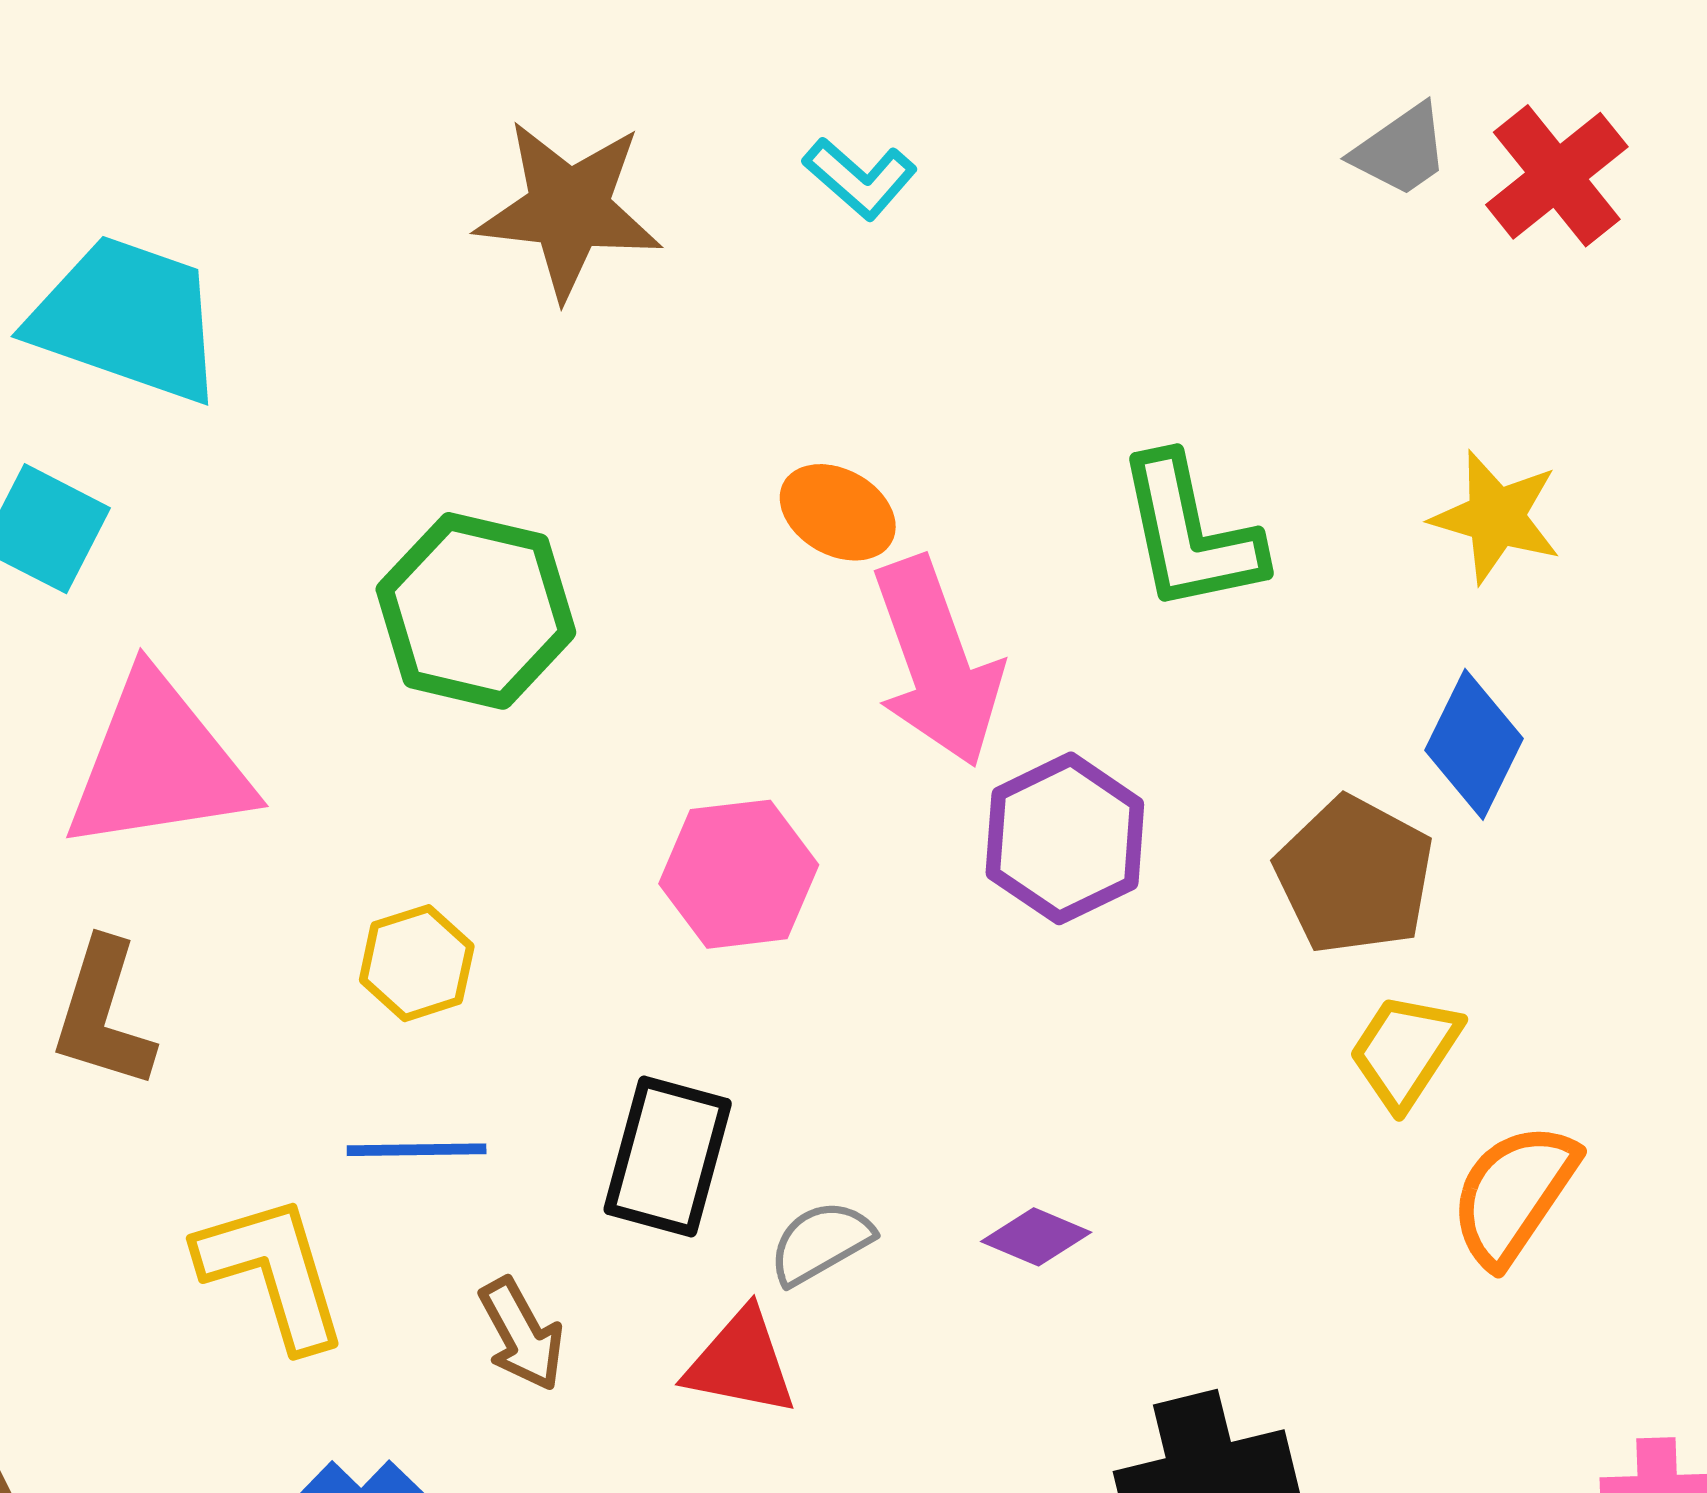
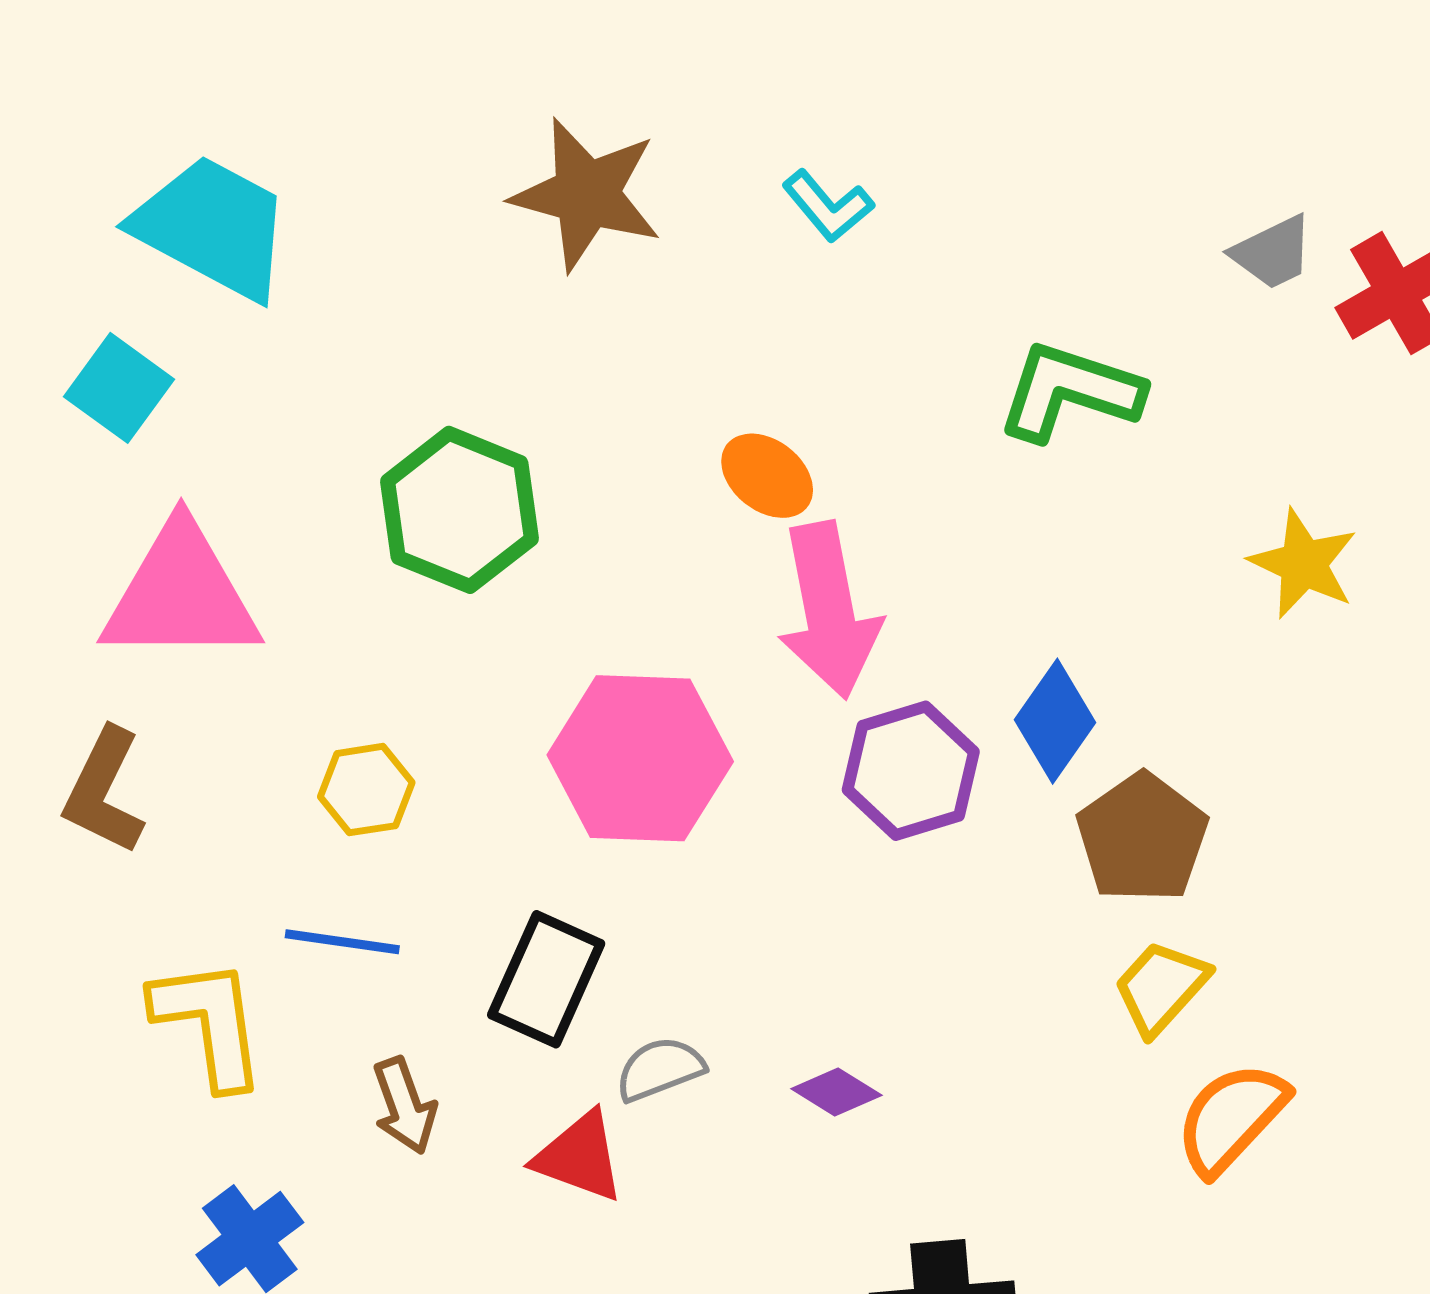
green L-shape: (1190, 534) -> (1070, 391), moved, turned 111
blue diamond: (1474, 744) -> (1055, 721), moved
pink hexagon: (739, 874) -> (640, 758), size x1.4

